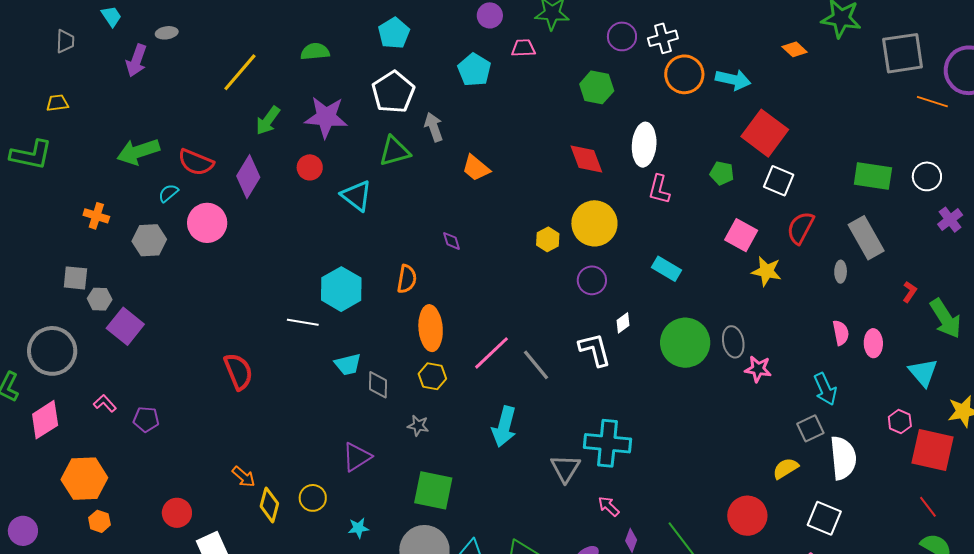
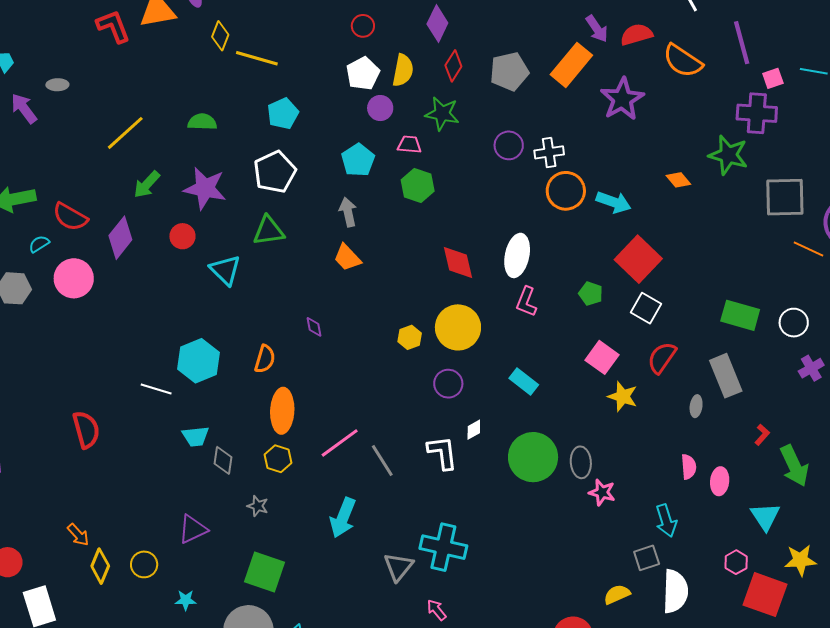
purple arrow: (136, 60) -> (24, 108), turned 116
green hexagon: (597, 87) -> (418, 186), moved
gray arrow: (434, 127) -> (348, 212), moved

